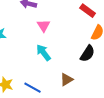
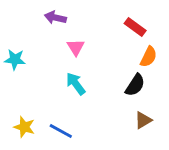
brown triangle: (67, 80) -> (143, 120), moved

